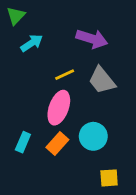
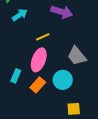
gray trapezoid: (102, 80) -> (77, 56), moved
cyan rectangle: (23, 142) -> (16, 76), moved

